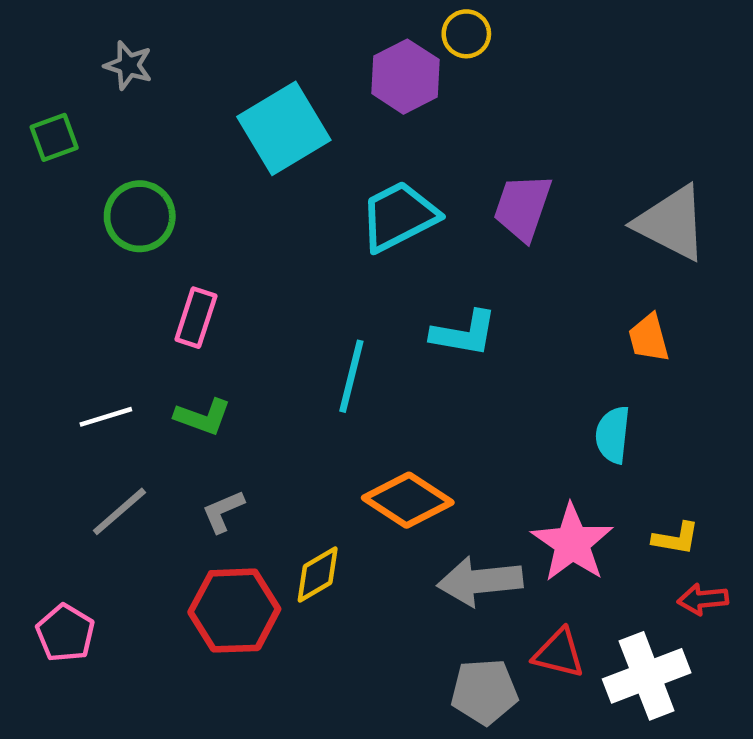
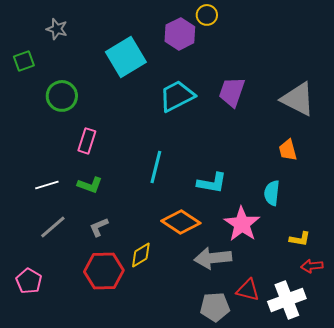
cyan L-shape: (464, 333) -> (212, 183), moved
pink star: (572, 543) -> (242, 224), moved

